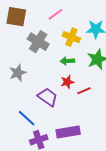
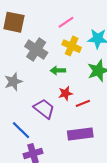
pink line: (55, 14) -> (66, 22), moved
green arrow: (67, 61) -> (58, 70), moved
purple rectangle: (68, 132) -> (80, 134), moved

